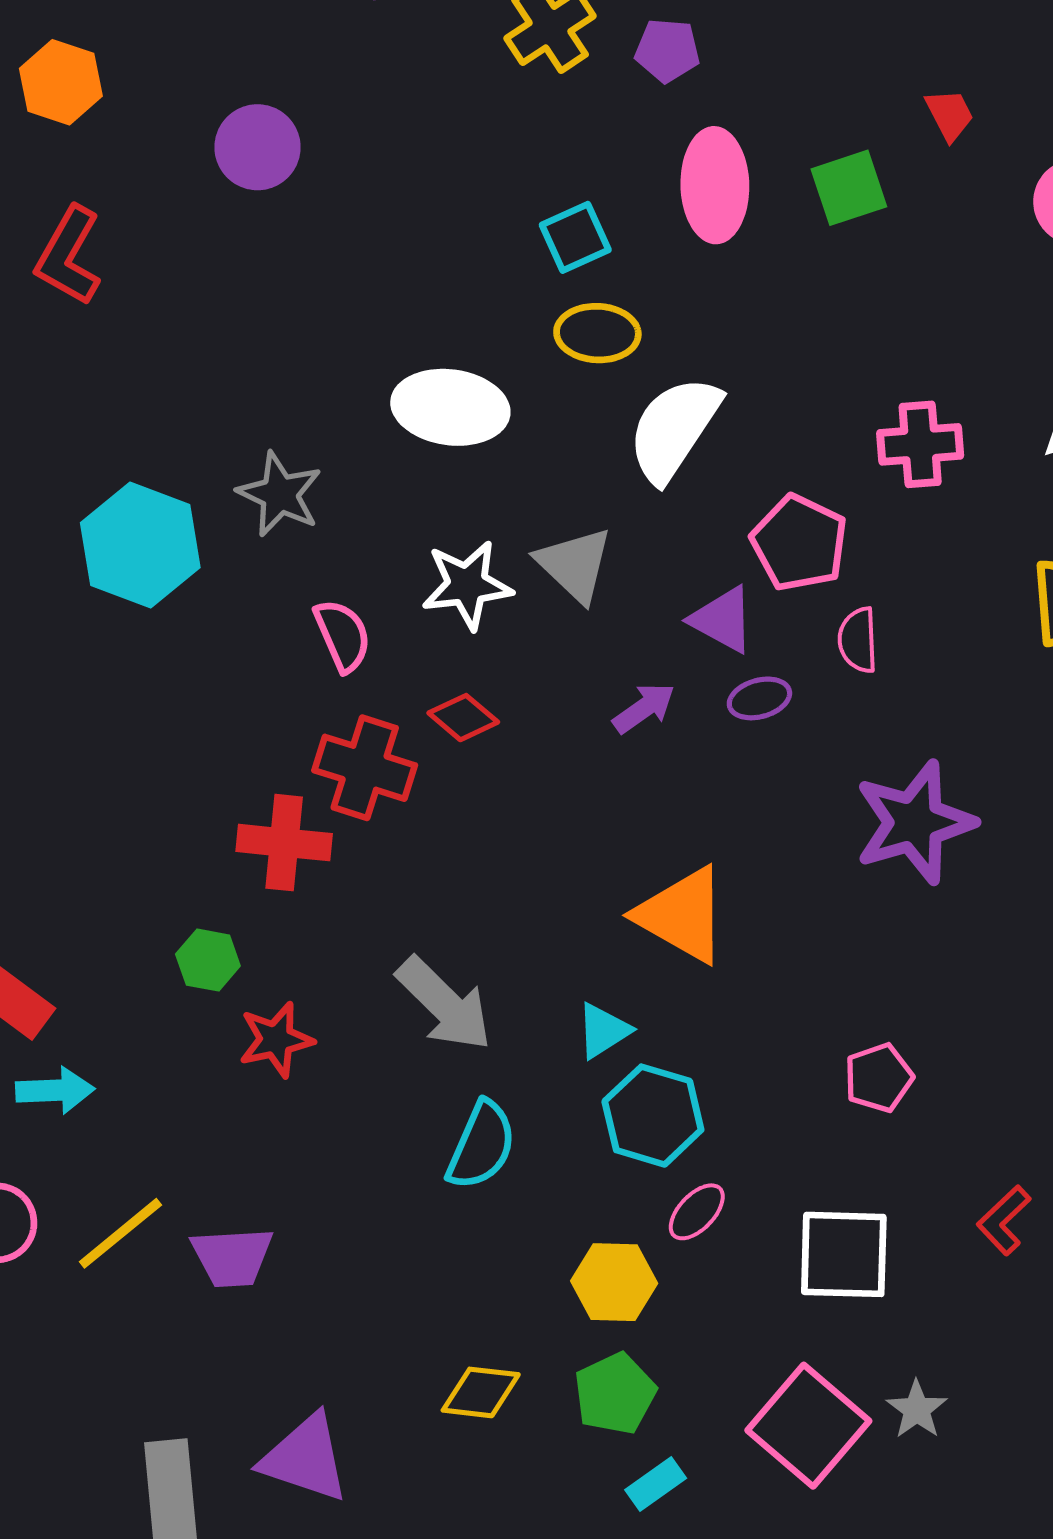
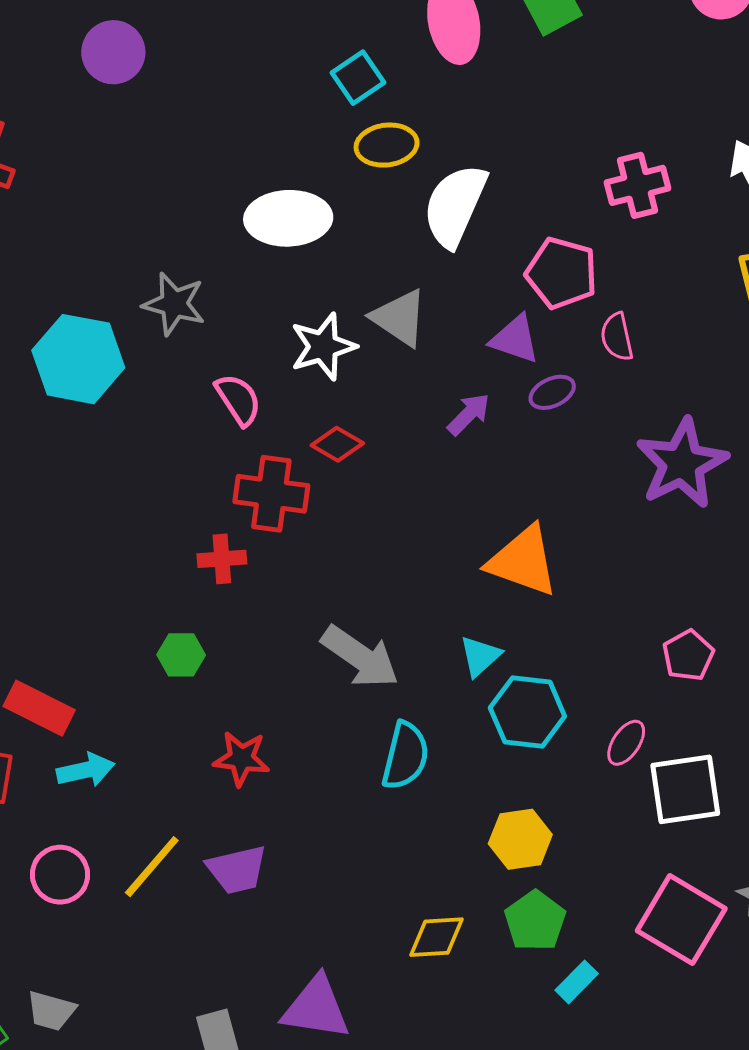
red cross: (284, 843) -> (222, 559), size x0.7
red star: (276, 1040) -> (241, 758), moved, turned 30
pink ellipse: (697, 1212) -> (626, 743), moved

